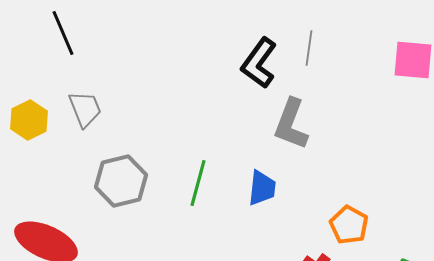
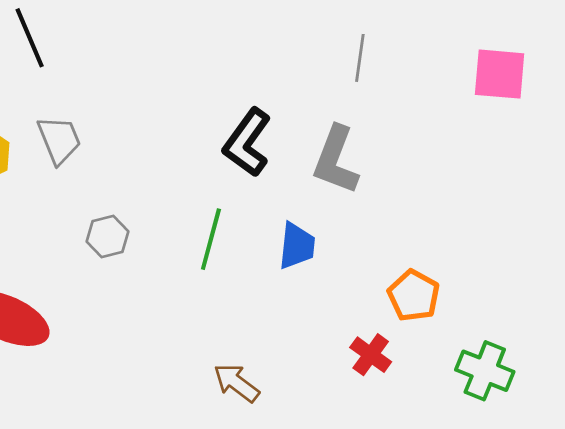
black L-shape: (259, 63) -> (247, 143), moved
gray hexagon: (121, 181) -> (108, 237), size x0.6

